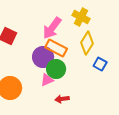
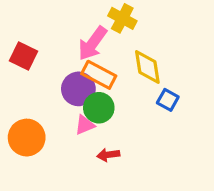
yellow cross: (81, 17) -> (122, 18), moved
yellow diamond: (87, 43) -> (147, 67), turned -40

